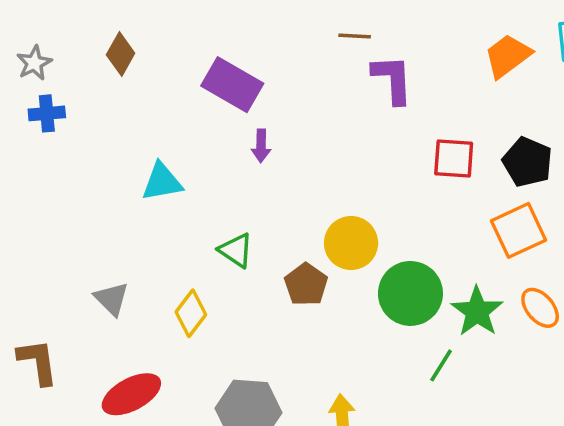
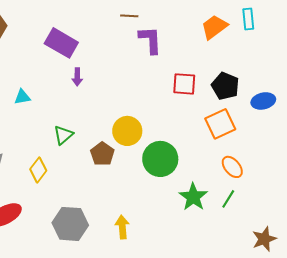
cyan triangle: (162, 182) -> (22, 97), size x0.7
green triangle: (236, 250) -> (63, 135), turned 45
green star: (477, 311) -> (193, 197), moved
green line: (441, 365) -> (228, 199), moved

